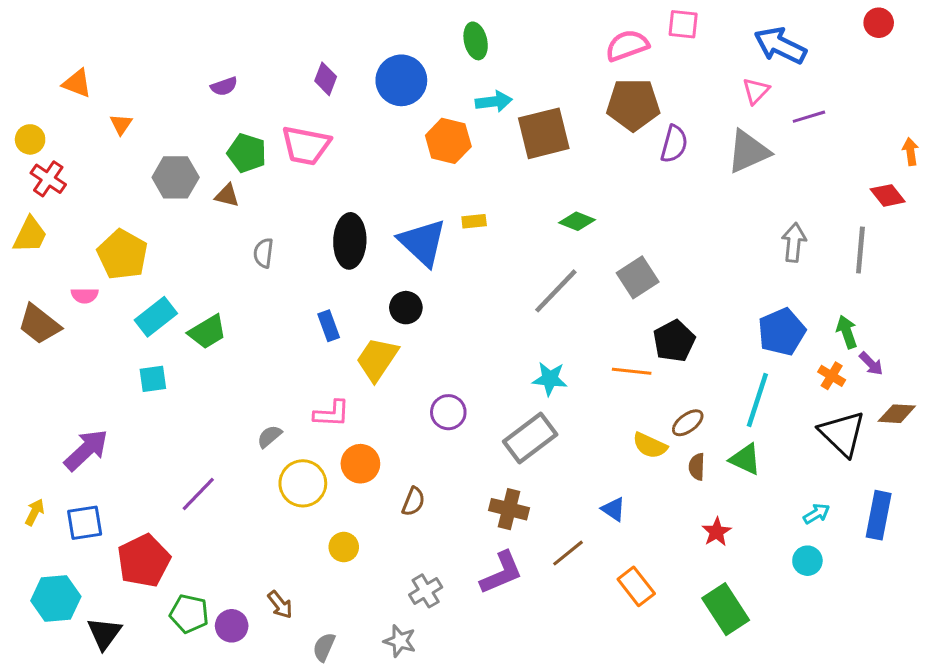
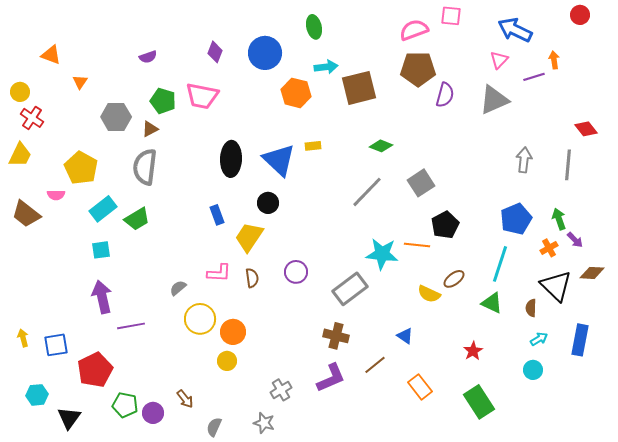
orange arrow: (910, 152) -> (554, 60), moved
brown triangle: (227, 195) -> (150, 129), turned -42
gray semicircle: (263, 253) -> (145, 167), moved, size x1.8
orange cross: (832, 376) -> (549, 248), turned 30
cyan star: (550, 379) -> (382, 254), moved, size x1.4
purple arrow: (86, 450) -> (102, 297), moved, turned -60
orange circle: (360, 464) -> (233, 332), moved
brown semicircle: (697, 467) -> (531, 308), moved
purple line: (198, 494) -> (131, 326), turned 36
brown semicircle: (413, 502) -> (252, 278), moved, turned -30
yellow arrow: (35, 512) -> (23, 338), turned -42
cyan hexagon: (56, 599) -> (37, 395), size x0.7

